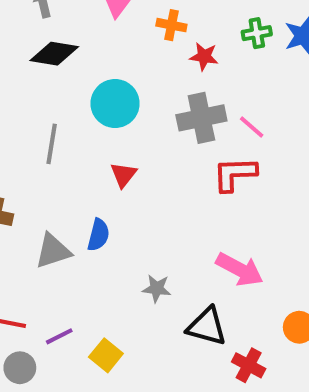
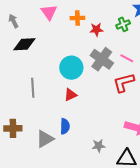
green cross: (257, 33) -> (123, 24), moved
cyan circle: (115, 103) -> (71, 68), moved
gray cross: (201, 118) -> (102, 59), turned -30
red triangle: (123, 175) -> (70, 95), turned 40

